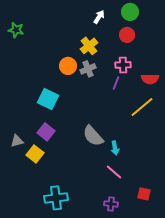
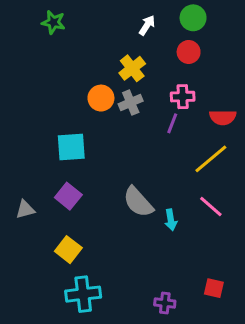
green star: (16, 30) -> (53, 22), moved
cyan square: (48, 99) -> (71, 147), turned -30
yellow square: (35, 154) -> (68, 250), moved
pink line: (114, 172) -> (211, 206), moved

